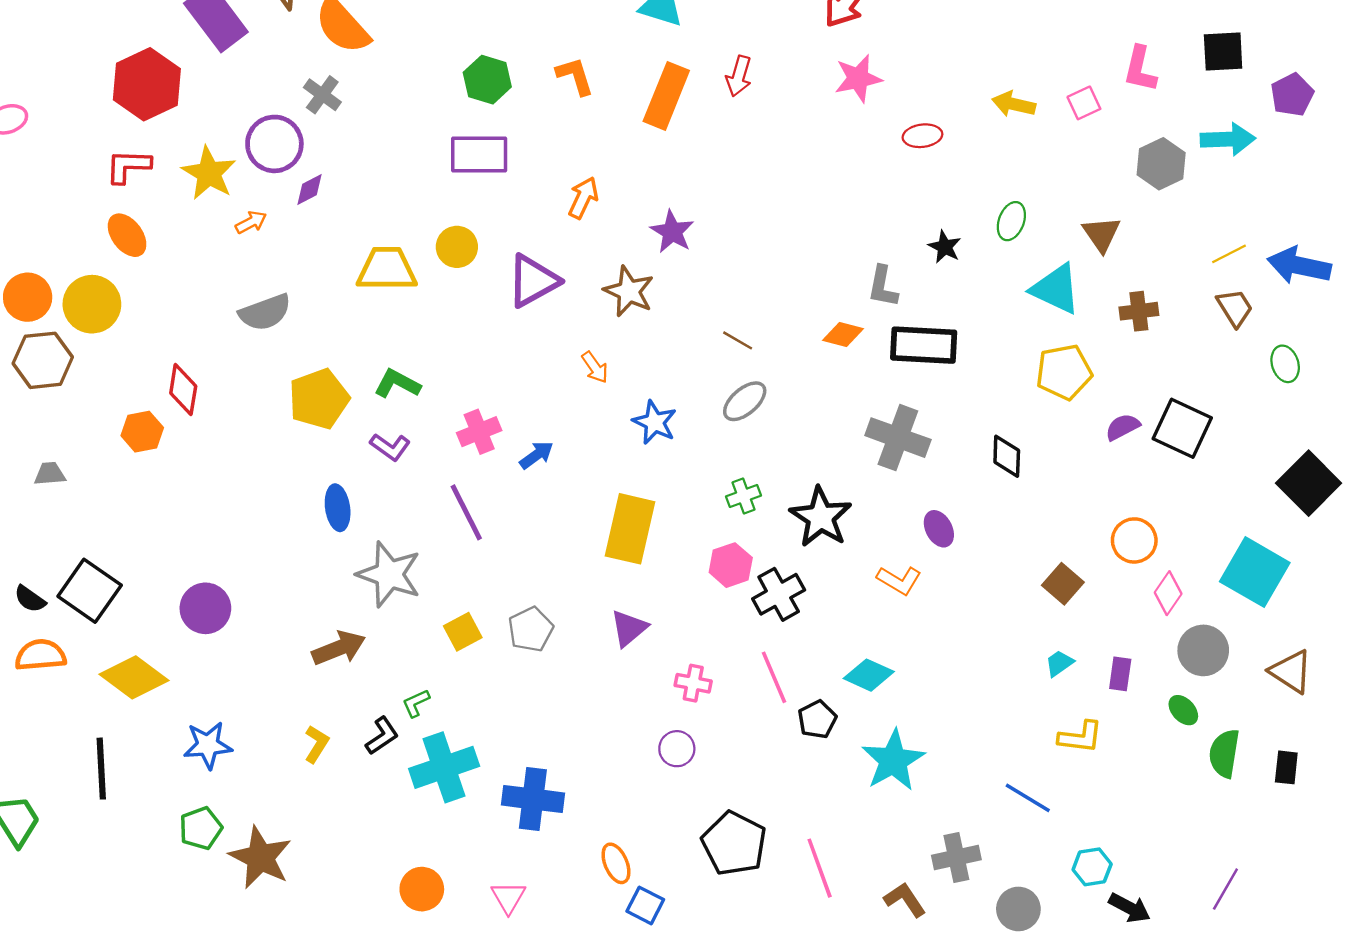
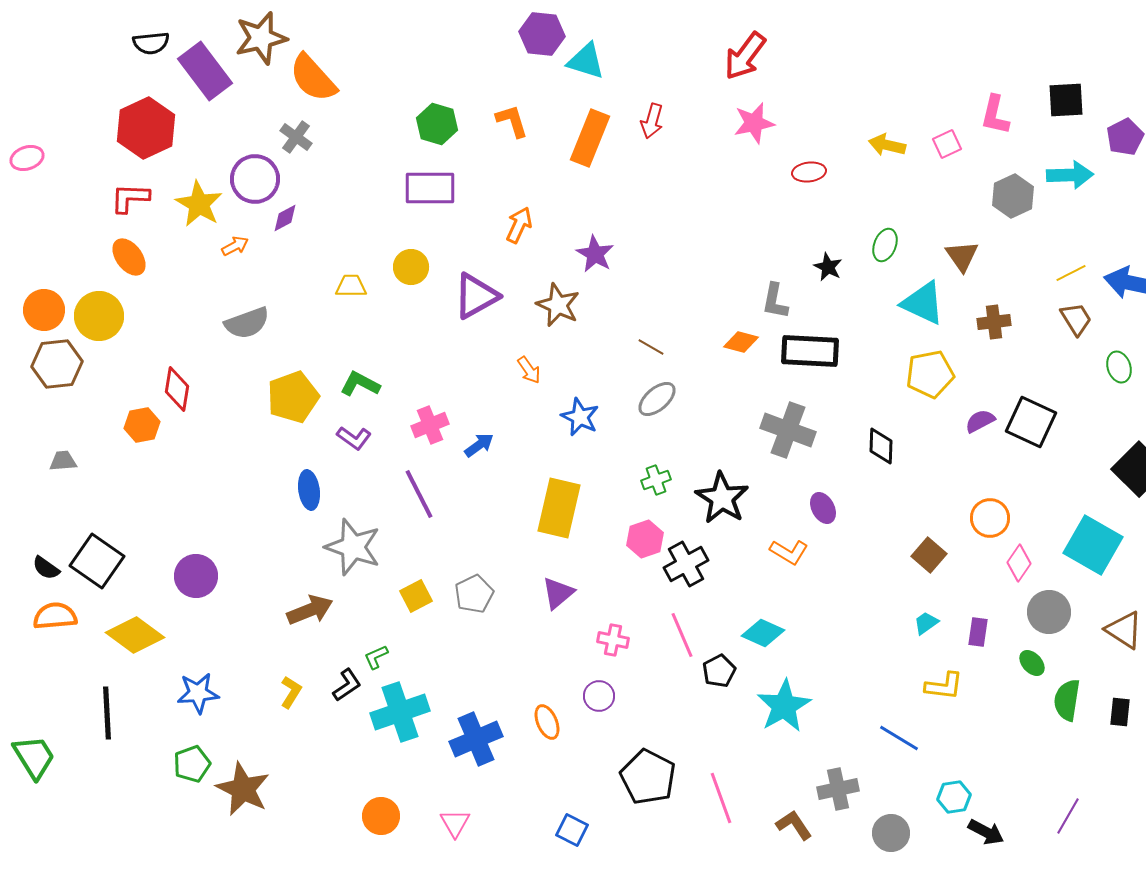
yellow trapezoid: (387, 269) -> (351, 286), size x0.6
blue cross: (533, 799) -> (476, 739), turned -30
orange ellipse: (616, 863) -> (547, 722), moved

